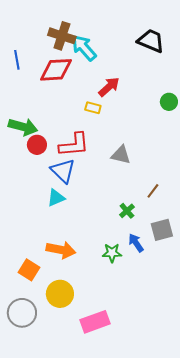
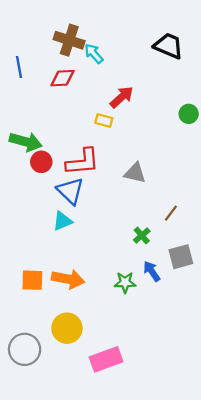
cyan arrow: (84, 48) -> (94, 54), size x0.7
red diamond: (56, 70) -> (63, 78), size x0.7
orange square: (29, 270) -> (32, 280), moved, turned -30

